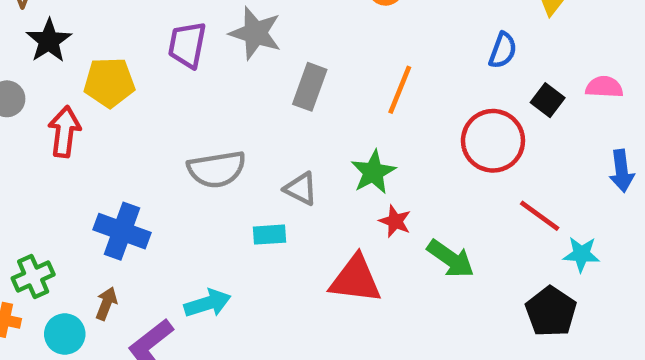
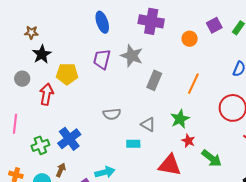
gray semicircle: (217, 169) -> (112, 114), size x0.7
blue cross: (122, 231) -> (69, 139), turned 30
green cross: (33, 276) -> (40, 145), moved

